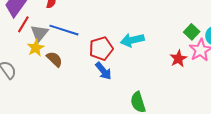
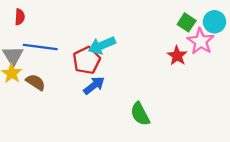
cyan arrow: (132, 40) -> (102, 45), moved
blue arrow: (103, 71) -> (94, 85), turned -78

